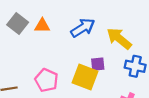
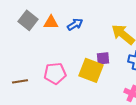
blue arrow: (83, 28) -> (75, 24), moved, size x0.7
pink pentagon: (46, 80) -> (55, 73), turned -30

